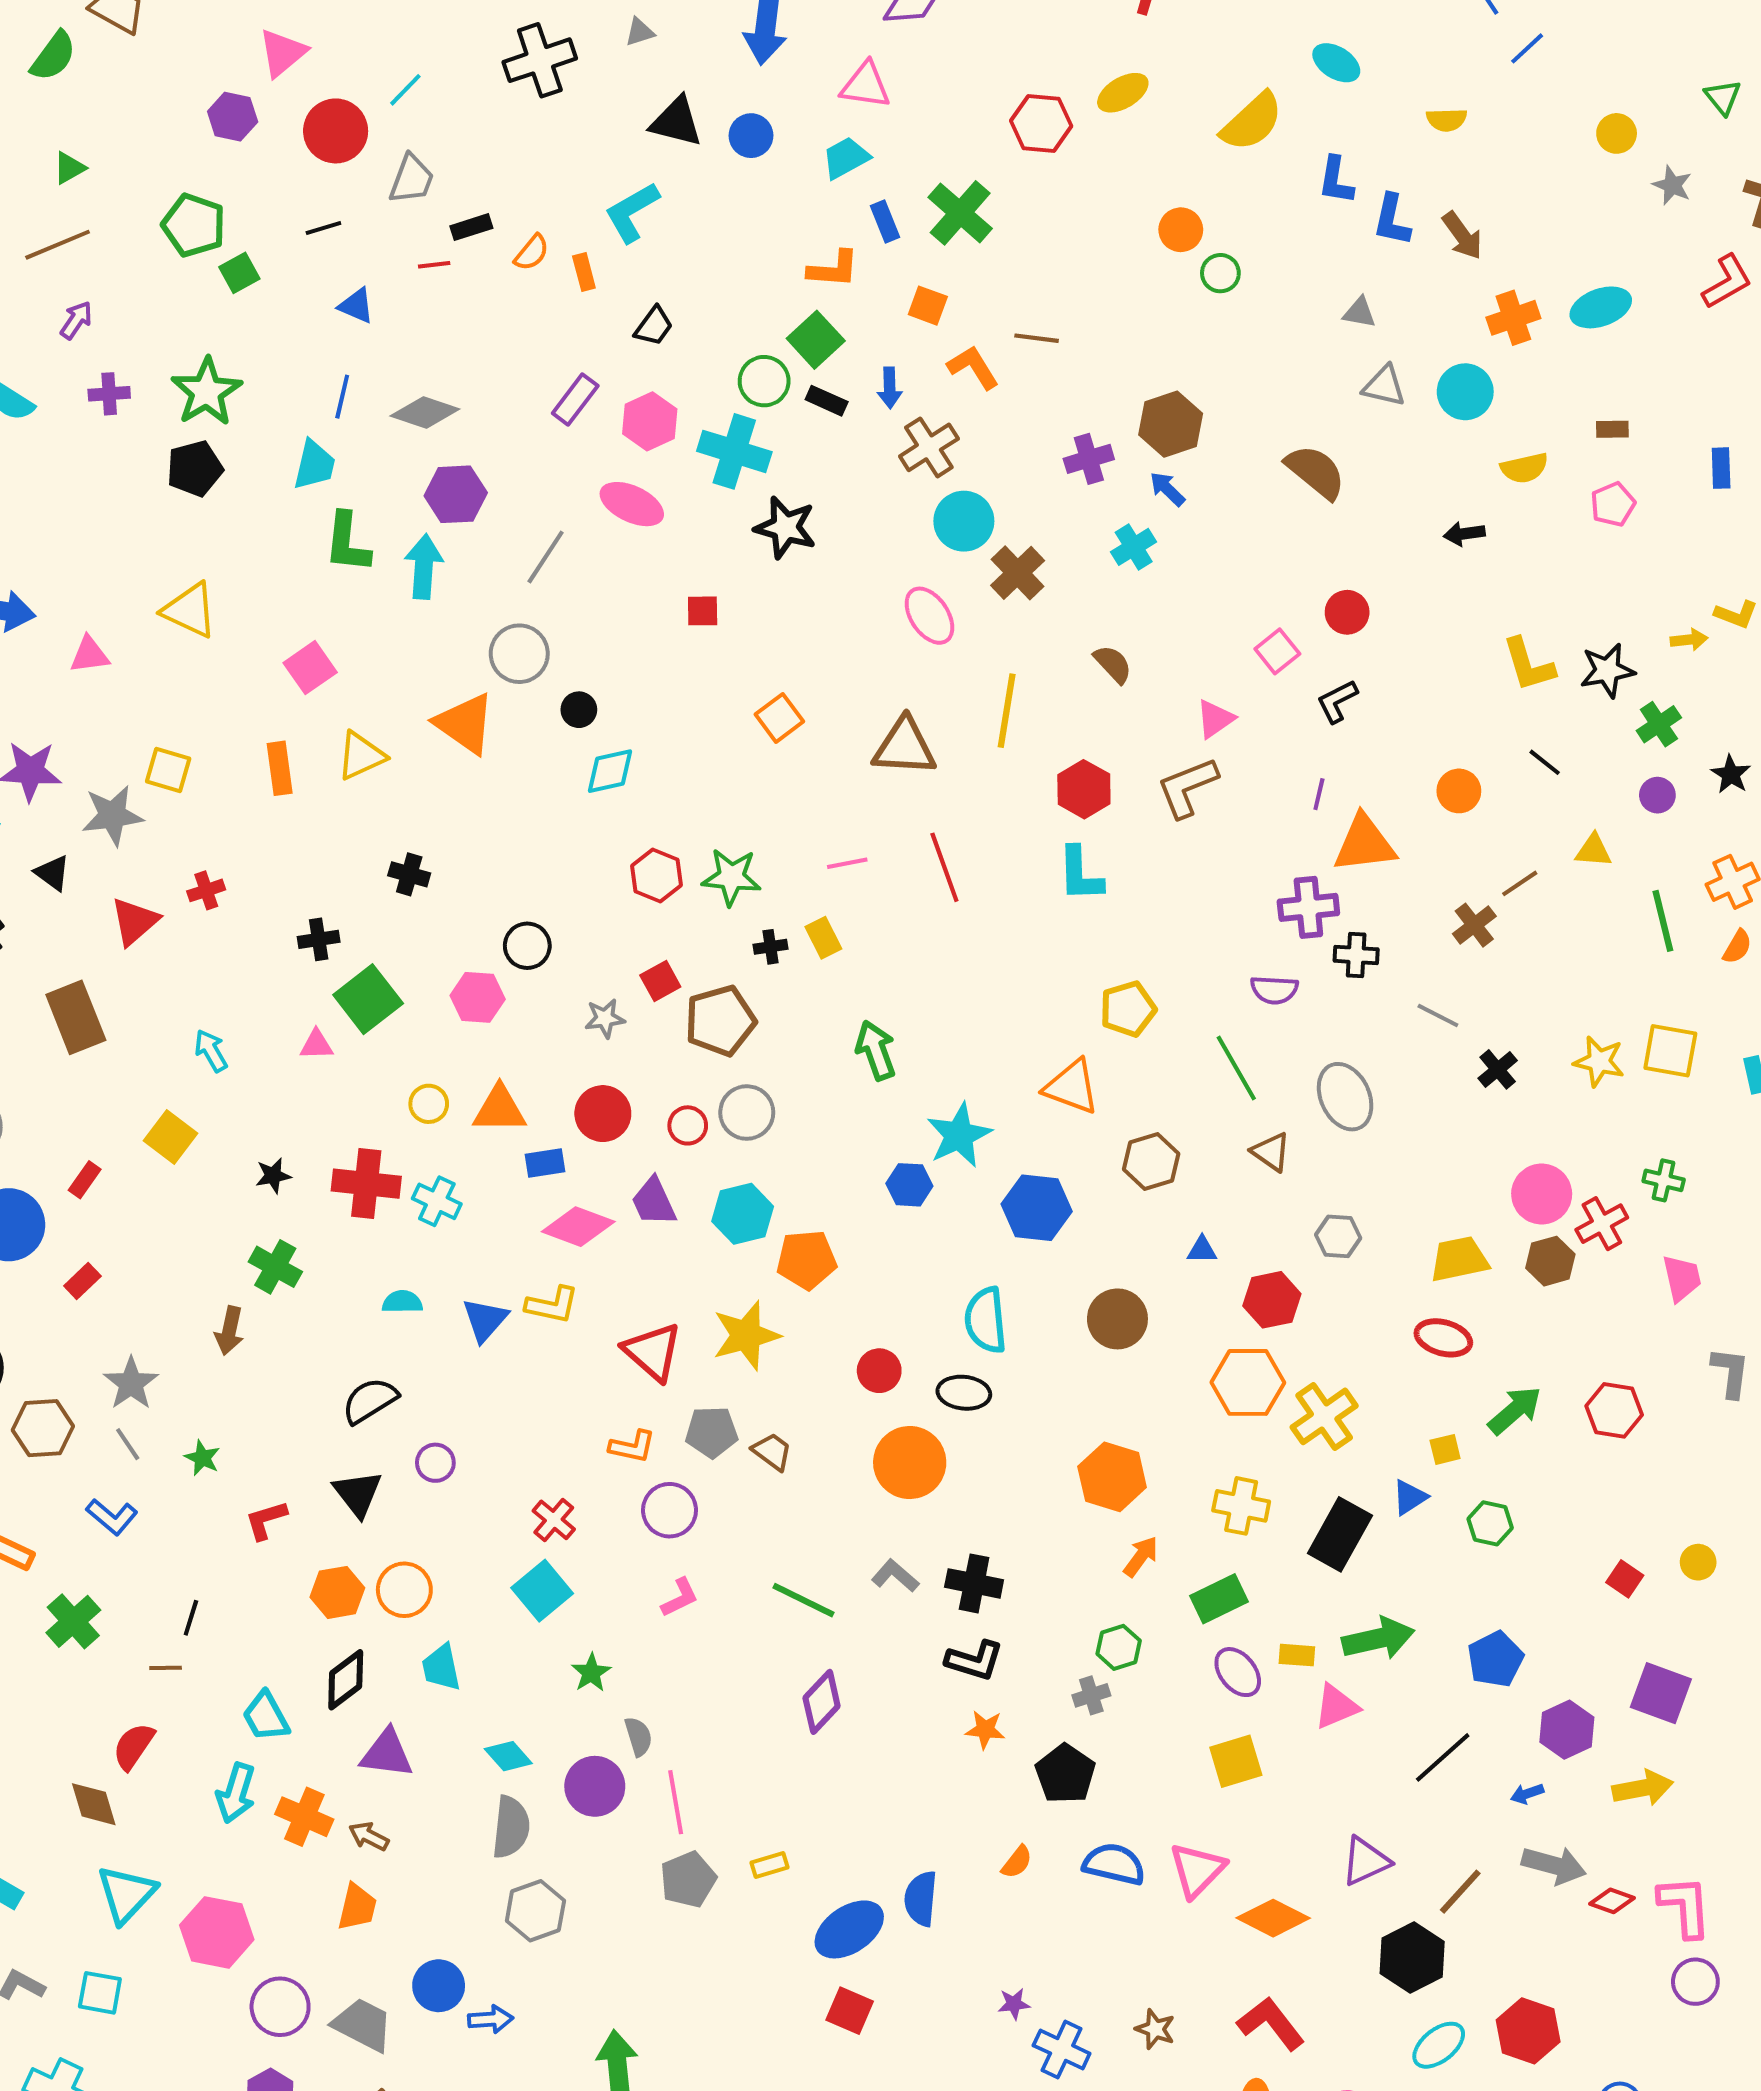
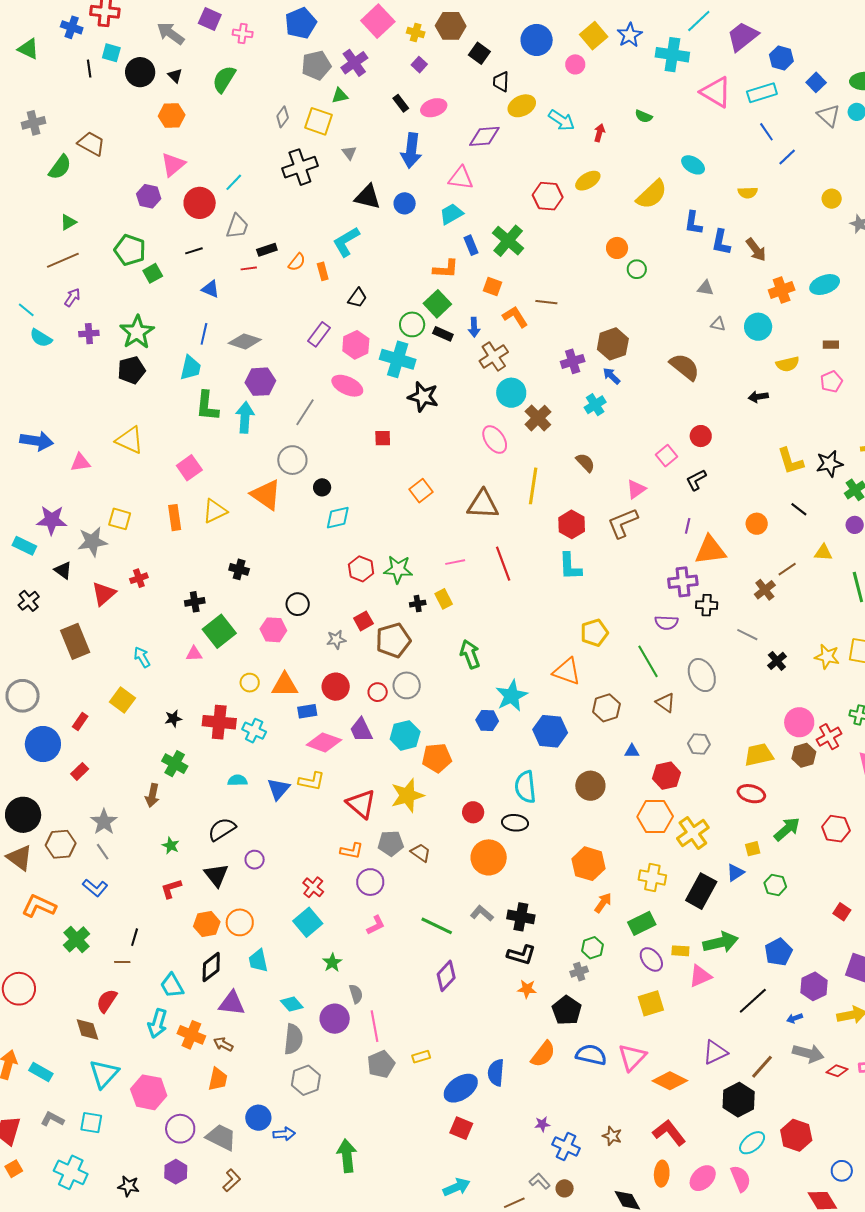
gray triangle: (640, 32) -> (349, 153), turned -49
gray triangle: (1384, 386) -> (718, 324), size x0.7
green star: (202, 1458) -> (171, 846), moved
orange semicircle: (1017, 1862) -> (543, 1054), size x1.6

